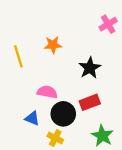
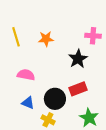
pink cross: (108, 24) -> (93, 36), moved, turned 35
yellow line: (18, 56) -> (16, 37), moved
pink semicircle: (47, 92) -> (26, 75), moved

